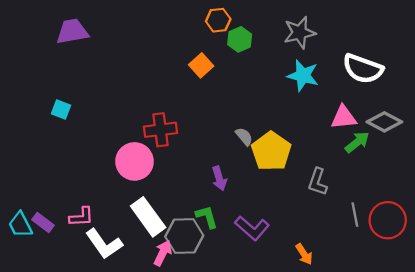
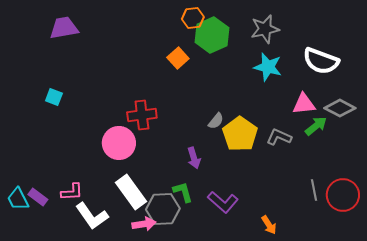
green hexagon: (240, 39) -> (212, 35), size x1.6
gray semicircle: (244, 137) -> (216, 121), turned 78
gray L-shape: (318, 182) -> (279, 137), moved, turned 95
pink arrow: (163, 253) -> (144, 224), turned 55

